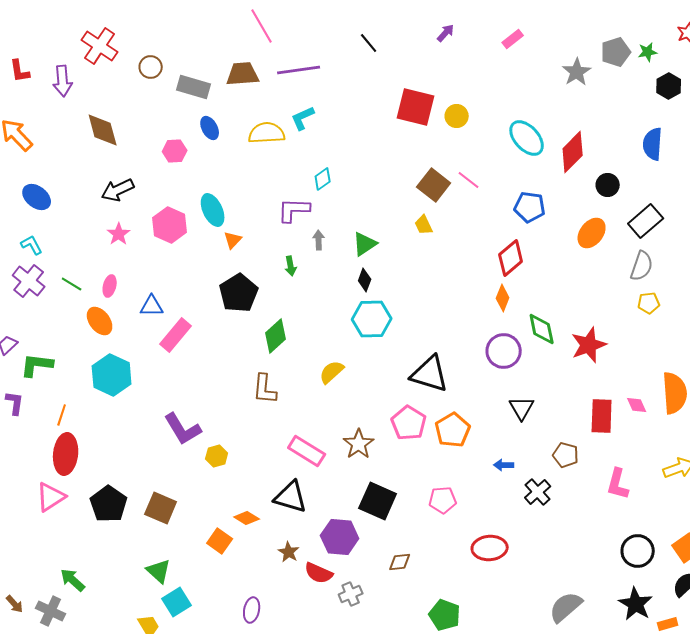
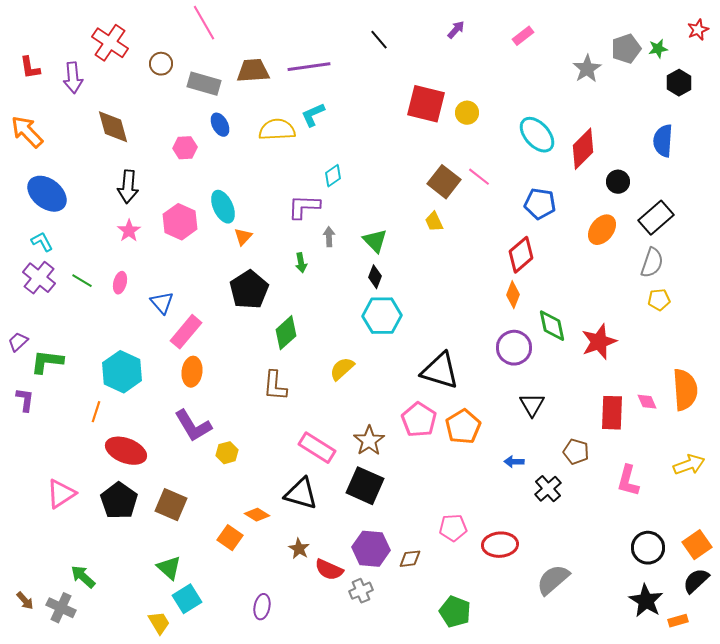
pink line: (262, 26) -> (204, 23), moved
black arrow: (118, 190) -> (128, 187), turned -60
blue ellipse: (37, 197) -> (47, 194), size x1.4
green triangle: (365, 244) -> (375, 241), turned -40
blue triangle: (152, 306) -> (162, 303), turned 50
orange ellipse: (100, 321) -> (192, 372), moved, turned 44
orange line: (62, 415) -> (96, 412), moved
red ellipse: (66, 454) -> (126, 451), moved, turned -75
pink pentagon: (443, 500) -> (453, 528), moved
black square: (378, 501) -> (365, 486), moved
purple hexagon: (340, 537) -> (371, 549), moved
gray semicircle: (566, 607) -> (553, 580), moved

